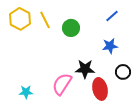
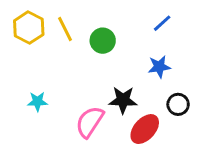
red ellipse: (100, 89) -> (145, 129), turned 55
cyan star: (26, 92) -> (37, 101), moved

